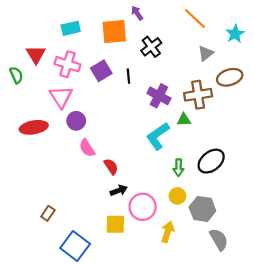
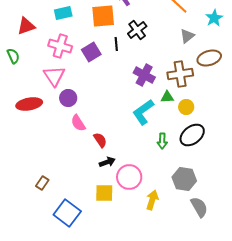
red triangle: (36, 54) -> (26, 26), moved, turned 42
black line: (128, 76) -> (116, 44), moved
yellow circle: (177, 196) -> (186, 107), moved

